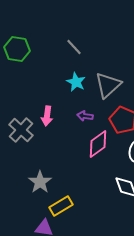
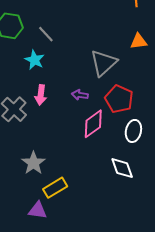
gray line: (74, 47) -> (46, 34), moved
cyan star: (76, 82) -> (34, 60), moved

